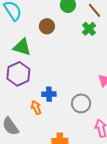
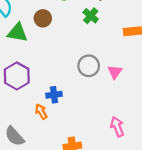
green triangle: (22, 47) -> (18, 33), moved
gray circle: (81, 103) -> (89, 66), moved

